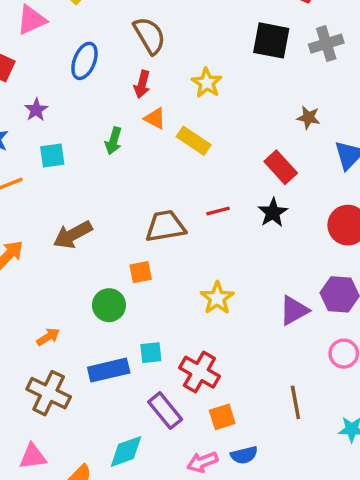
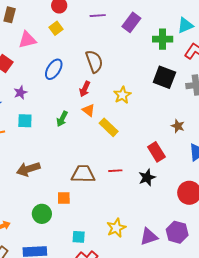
yellow star: (217, 298) -> (116, 228), moved
cyan square: (151, 353) -> (79, 237), moved

